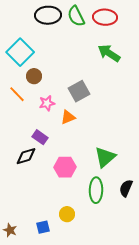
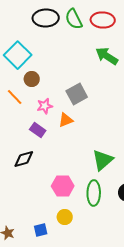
purple rectangle: (40, 137) -> (38, 130), moved
pink hexagon: (65, 167) -> (63, 186), moved

